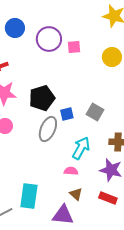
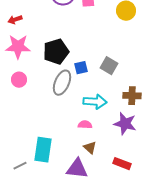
cyan arrow: (81, 148) -> (95, 102), turned 65
red rectangle: (108, 198) -> (122, 164), moved

